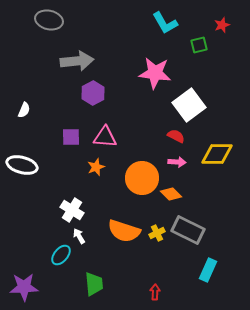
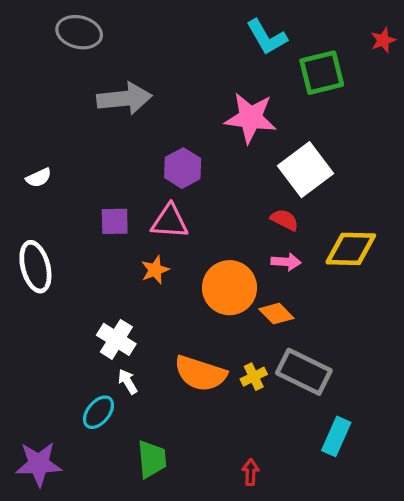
red star: (222, 25) -> (383, 40), moved
green square: (199, 45) -> (322, 73), size x1.6
purple hexagon: (93, 93) -> (183, 168), moved
white semicircle: (24, 110) -> (39, 178), turned 42
white ellipse: (22, 165) -> (35, 267), turned 60

